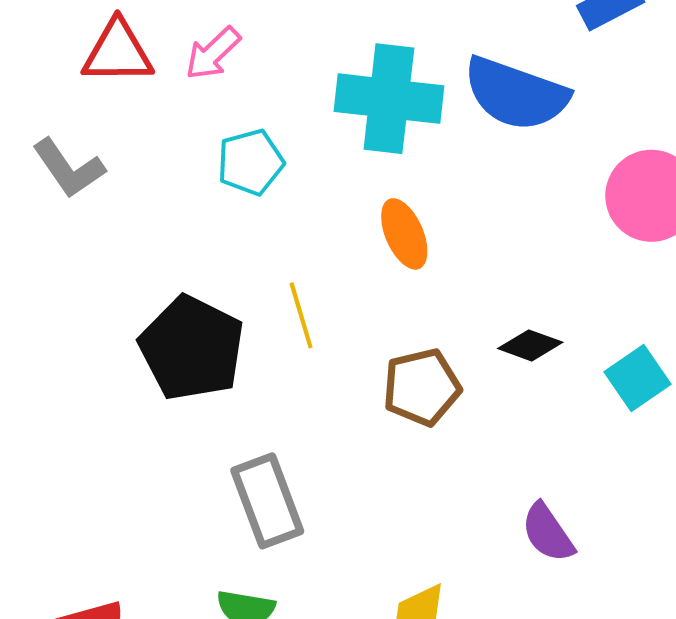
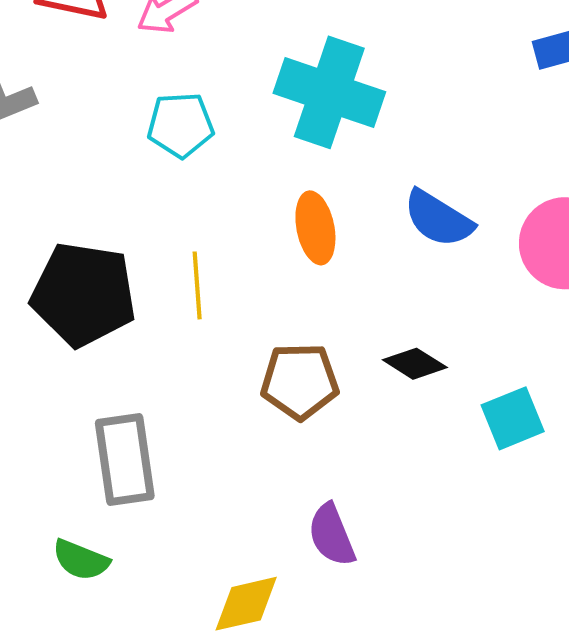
blue semicircle: (516, 94) -> (438, 219), moved, size x0.7
black pentagon: (192, 348) -> (84, 294), turned -30
purple semicircle: (548, 533) -> (332, 535), moved

